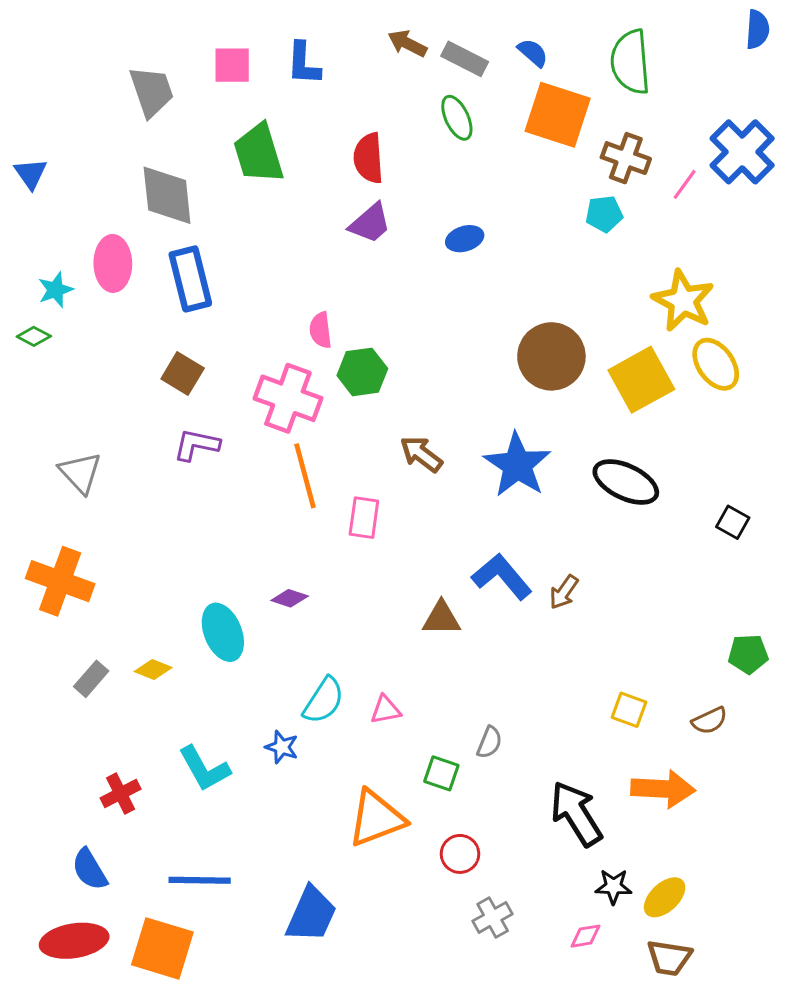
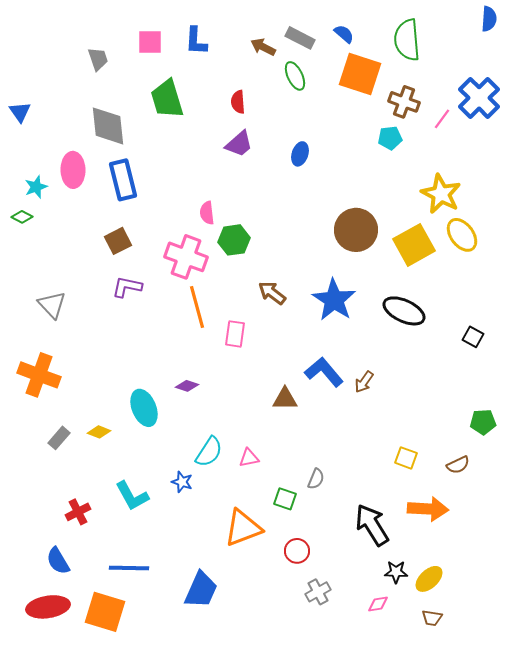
brown arrow: (407, 43) -> (263, 47), moved
gray trapezoid: (152, 91) -> (98, 59), size x0.7
red semicircle: (369, 158) -> (238, 102), size x0.7
blue ellipse: (465, 239) -> (300, 154), turned -55
brown square: (183, 374) -> (118, 241), turned 32
brown trapezoid: (669, 958) -> (432, 618), size x0.7

